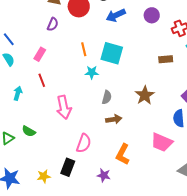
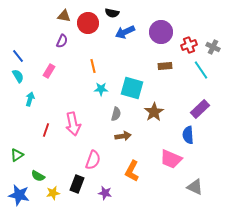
purple circle: (152, 15) -> (161, 32), size x1.5
cyan square: (112, 53) -> (132, 88), moved
brown rectangle: (166, 59) -> (165, 66), moved
red line: (42, 80) -> (46, 130), moved, turned 40
cyan arrow: (18, 93) -> (30, 99), moved
green semicircle: (29, 131) -> (38, 176), moved
purple star: (104, 175) -> (105, 193), moved

